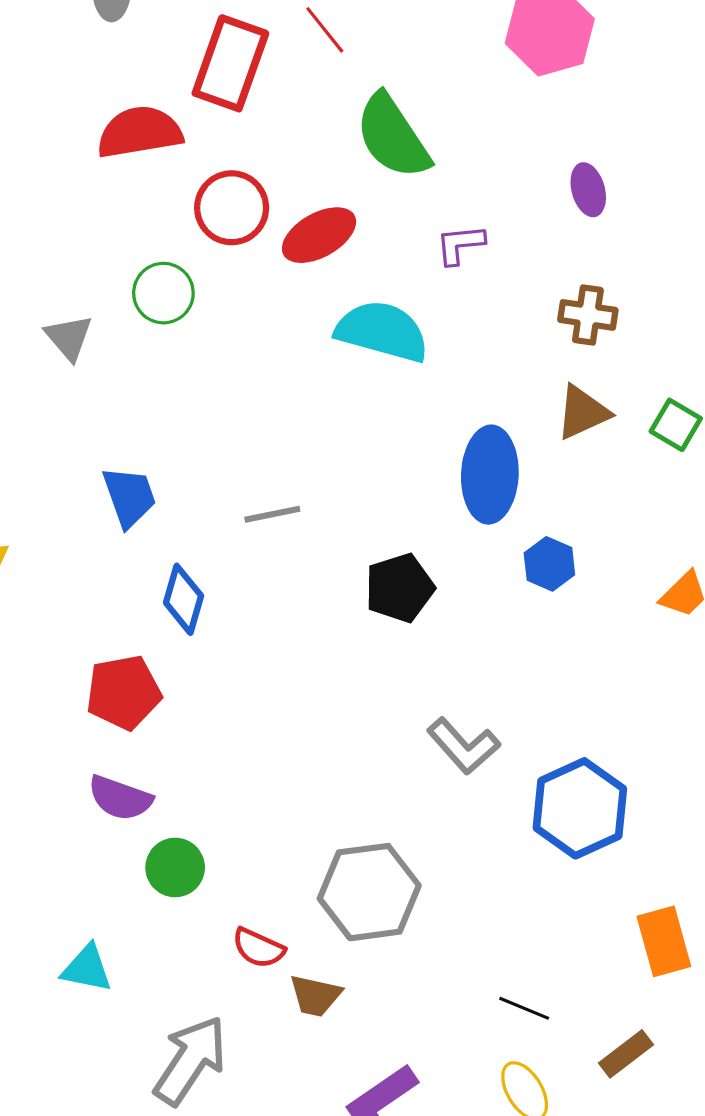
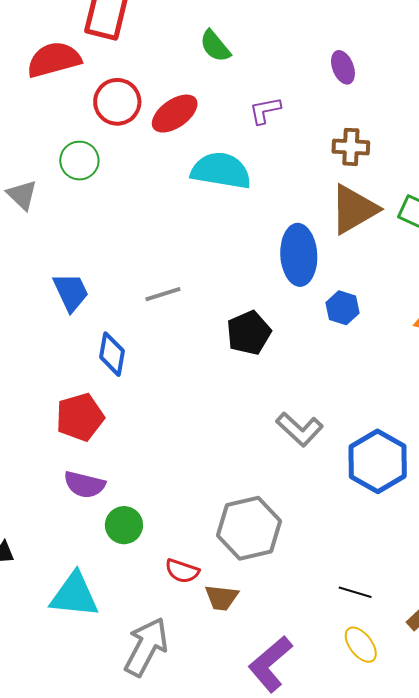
green semicircle: (393, 136) -> (215, 46), size x0.6
brown triangle: (583, 412) -> (354, 209), size x1.4
cyan triangle: (87, 968) -> (74, 595), size x1.5

